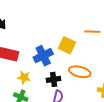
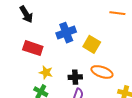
orange line: (92, 32) -> (117, 13), moved
blue cross: (43, 56) -> (66, 33), moved

